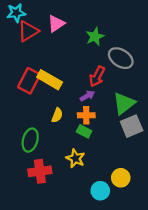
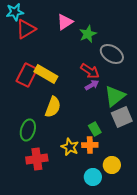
pink triangle: (56, 24) -> (65, 22), moved
red arrow: (97, 76) -> (90, 71), turned -84
purple arrow: (87, 96) -> (92, 85), moved
yellow semicircle: (57, 115) -> (53, 107), size x1.5
orange cross: (86, 115) -> (90, 145), moved
green rectangle: (84, 131) -> (95, 129), moved, turned 32

